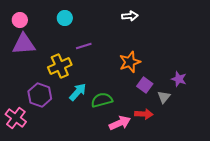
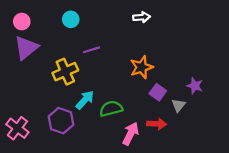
purple triangle: (24, 44) -> (26, 48), turned -35
purple hexagon: (40, 95) -> (61, 121), moved
pink arrow: (120, 123) -> (131, 134), turned -40

